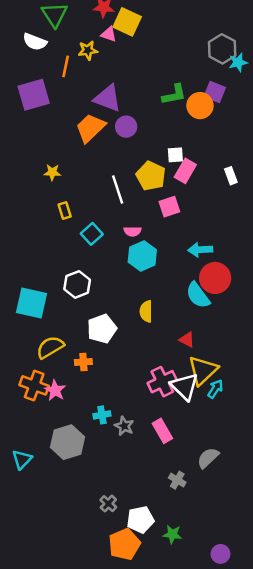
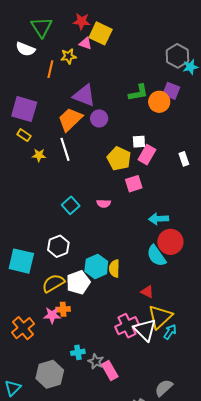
purple square: (34, 95) -> (24, 109), moved, turned 32
white line: (118, 189) -> (65, 149), moved
yellow rectangle: (65, 210) -> (24, 135), moved, turned -40
cyan hexagon: (142, 256) -> (96, 266), moved
yellow semicircle: (50, 347) -> (53, 283), moved
orange cross: (34, 385) -> (23, 328), turned 30
pink star: (55, 390) -> (52, 315), moved, turned -30
pink rectangle: (162, 431) -> (110, 371), moved

